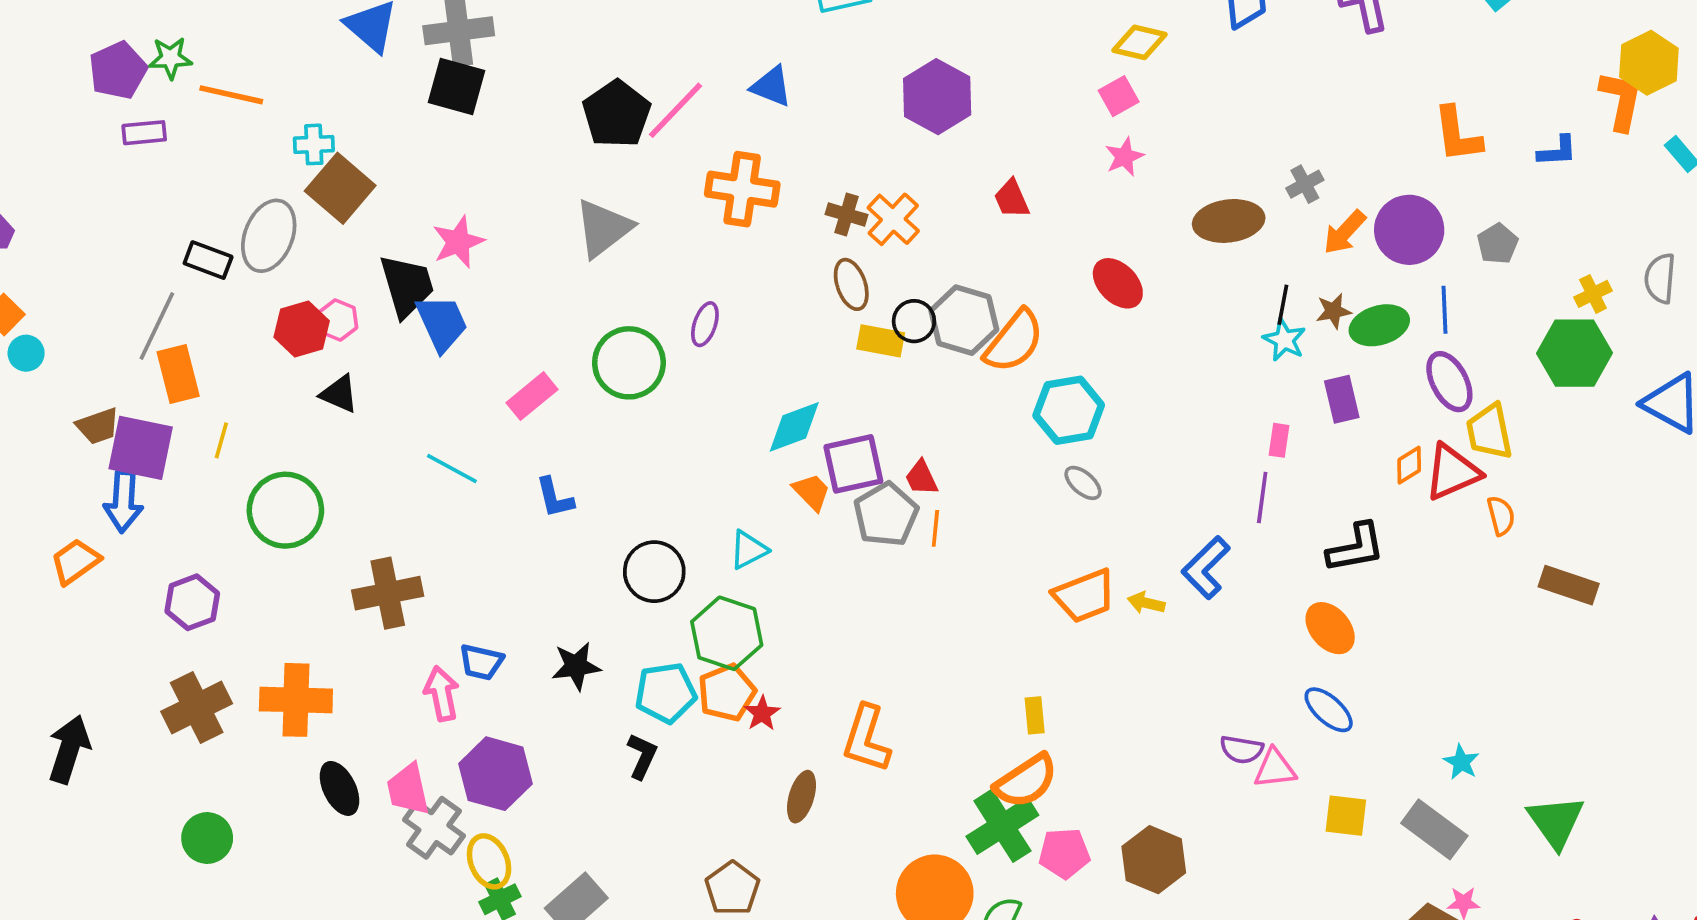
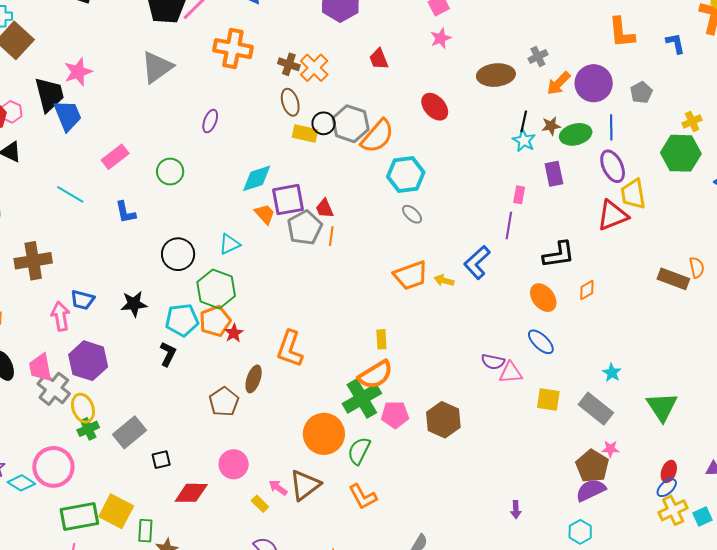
blue L-shape: (1557, 151) -> (675, 43), turned -100
green circle: (629, 363) -> (170, 172), moved, size x0.7
orange diamond: (1409, 465) -> (587, 290), moved
orange semicircle: (1501, 516) -> (697, 267), moved
brown pentagon: (732, 888) -> (224, 402), moved

